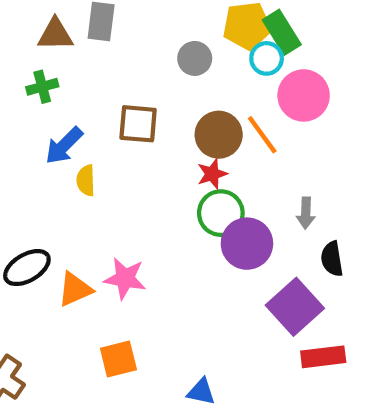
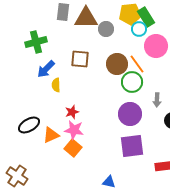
brown triangle: (55, 34) -> (86, 18), moved, size x1.4
green cross: (42, 87) -> (36, 42), size x1.5
red star: (212, 174) -> (72, 112), moved
green circle: (221, 213) -> (132, 82), moved
purple square: (295, 307) -> (132, 146), moved, turned 35
orange square: (118, 359) -> (73, 148), moved, turned -36

